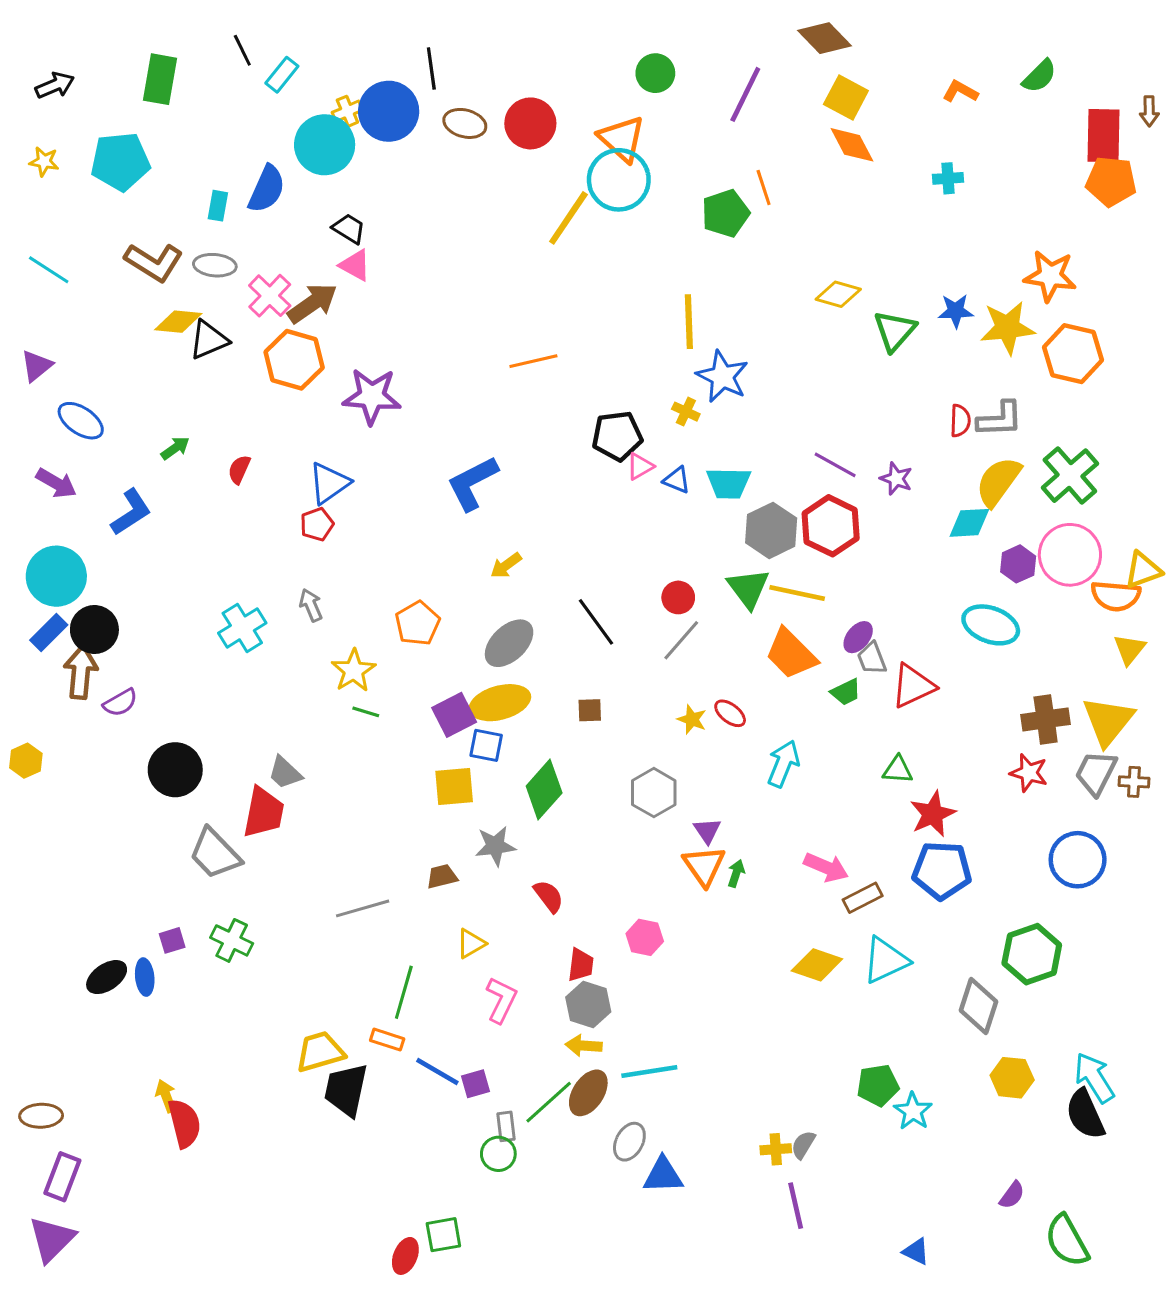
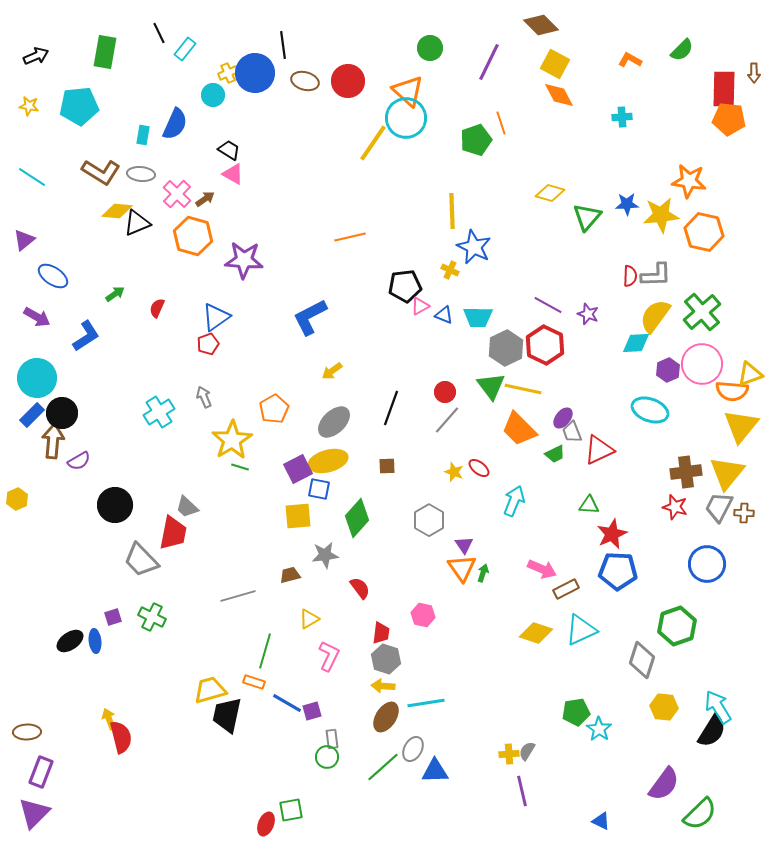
cyan circle: (325, 145) -> (213, 95), size x0.6
brown arrow: (312, 303) -> (205, 199), size x0.6
black line: (596, 622) -> (391, 408), turned 56
yellow triangle: (1129, 649) -> (741, 426), size x1.6
yellow star: (354, 671) -> (232, 440), size x1.4
green line: (549, 1102) -> (383, 767), moved
black semicircle: (1085, 1114) -> (712, 731), turned -124
purple semicircle: (1012, 1195) -> (664, 784), size x1.8
green semicircle: (1067, 1241) -> (700, 814), turned -105

